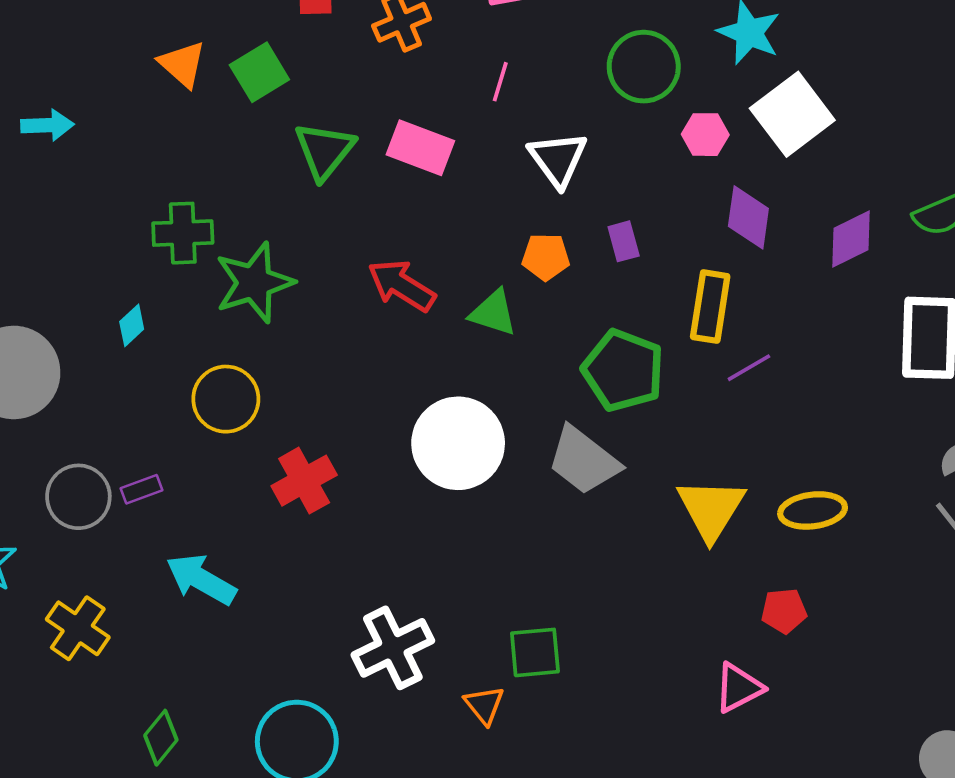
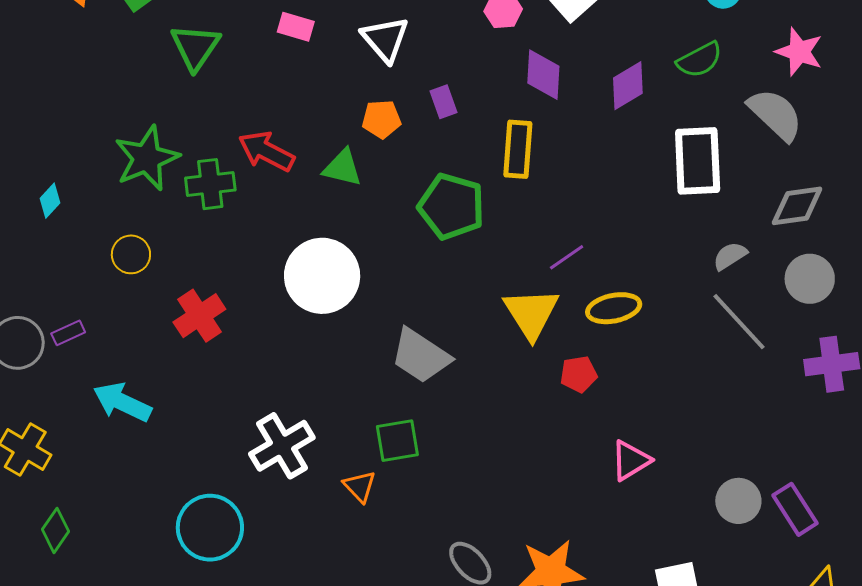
pink rectangle: (420, 148) -> (296, 27), moved, size x0.7
green cross: (183, 233) -> (210, 184), moved
purple line: (749, 368) -> (567, 257), moved
yellow circle: (226, 399) -> (131, 254), size x0.7
gray trapezoid: (584, 460) -> (420, 356), moved
red pentagon: (784, 611) -> (579, 374), moved
pink triangle: (739, 688) -> (631, 460), moved
green diamond: (161, 738) -> (55, 530), moved

